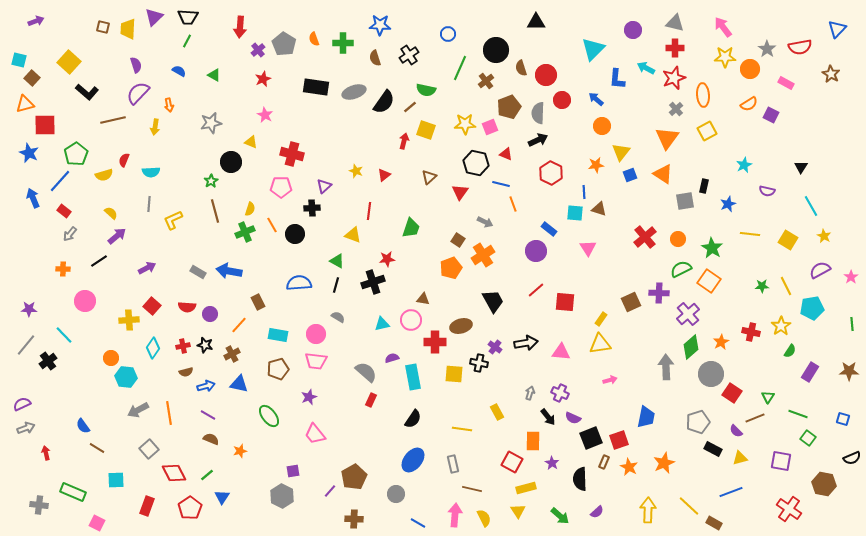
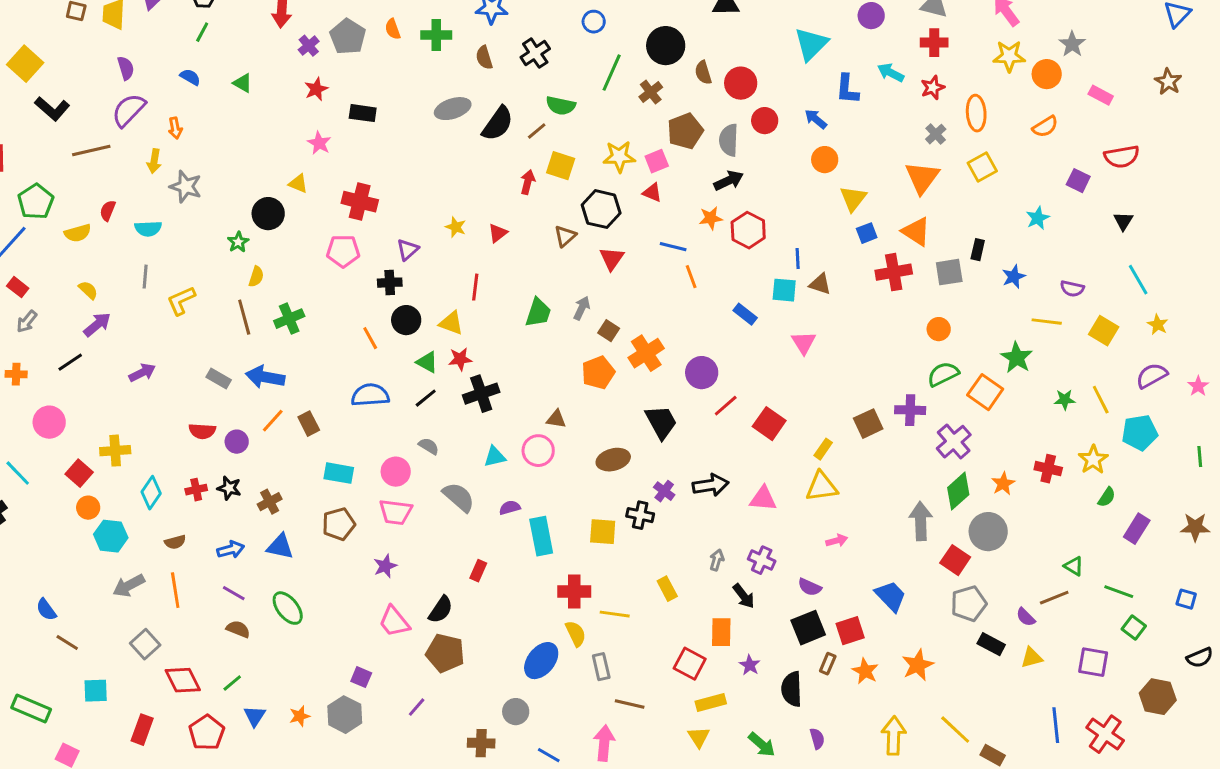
red semicircle: (800, 47) -> (1122, 157), moved
red star: (674, 78) -> (933, 88), size x0.7
black rectangle: (316, 87) -> (363, 113), moved, size x0.7
purple square: (771, 115) -> (1078, 181), moved
gray star: (211, 123) -> (186, 187), moved, turned 30
red triangle: (506, 154) -> (652, 193), moved
black hexagon: (476, 163) -> (601, 209), moved
orange star: (596, 165) -> (711, 218), moved
purple semicircle: (767, 191) -> (1072, 289), moved
yellow semicircle: (250, 209) -> (256, 277), moved
brown line: (215, 211) -> (244, 317), moved
gray arrow: (485, 222) -> (582, 308), moved, turned -91
orange line: (272, 225) -> (370, 338), moved
black circle: (295, 234) -> (406, 320), moved
red cross: (645, 237) -> (894, 272), moved, turned 30
green star: (712, 248) -> (1017, 358), moved
purple circle: (536, 251) -> (702, 373), moved
red star: (387, 259) -> (460, 359), moved
black line: (336, 285) -> (426, 398), turned 35
red square: (565, 302) -> (769, 424), turned 30
red square: (152, 306) -> (79, 473), moved
orange line: (239, 325) -> (273, 421), moved
red cross: (435, 342) -> (574, 592), moved
brown semicircle: (186, 372) -> (175, 542), moved
gray semicircle: (366, 372) -> (459, 497), moved
red square: (732, 393) -> (955, 560), moved
green triangle: (768, 397) -> (1074, 566), turned -32
green ellipse: (269, 416) -> (288, 608), moved
blue trapezoid: (646, 417) -> (891, 596), turned -55
purple semicircle: (573, 418) -> (810, 587), moved
black semicircle: (413, 419) -> (441, 610), moved
orange star: (240, 451) -> (300, 716), moved
purple square: (293, 471) -> (361, 677), turned 32
brown pentagon: (354, 477) -> (445, 653), moved, turned -30
blue line: (731, 492) -> (1056, 725), moved, turned -75
purple semicircle: (597, 512) -> (817, 739), turned -64
yellow semicircle: (484, 518) -> (576, 634), moved
brown cross: (354, 519) -> (481, 743), moved

